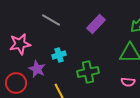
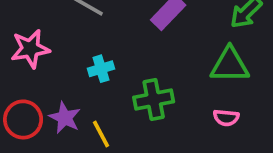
purple star: (37, 69) -> (65, 118), moved

